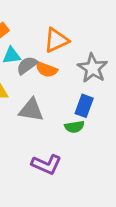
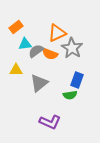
gray star: (93, 68) -> (72, 48), moved
gray triangle: (31, 110) -> (39, 83), turned -48

